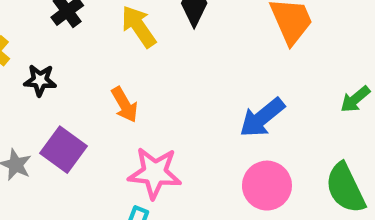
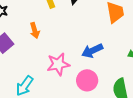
pink star: (155, 173) -> (58, 64), moved, turned -30

